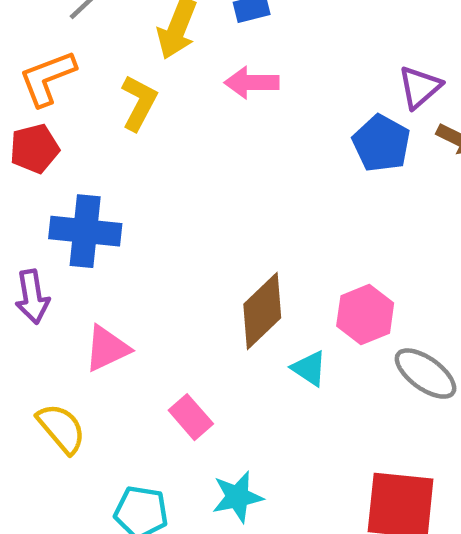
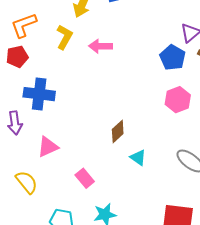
pink arrow: (252, 83) -> (100, 46), moved
brown diamond: (262, 311) -> (118, 131), size x0.7
pink hexagon: (365, 314) -> (178, 100), moved

